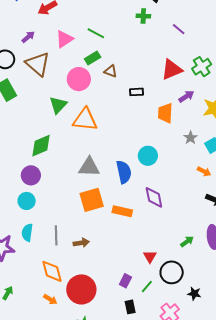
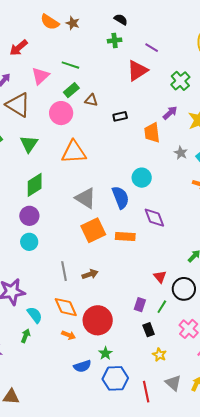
red triangle: (172, 70) -> (137, 71), moved
green triangle: (58, 105) -> (29, 144), moved
gray triangle: (89, 167) -> (86, 198), turned 40
cyan semicircle: (27, 233) -> (35, 315), moved, turned 144

